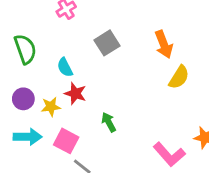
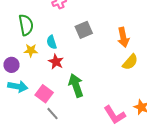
purple circle: (23, 99) -> (11, 65), moved
yellow star: (51, 107) -> (31, 50), moved
green arrow: (109, 122) -> (76, 85), size x1.6

